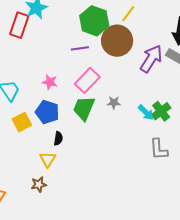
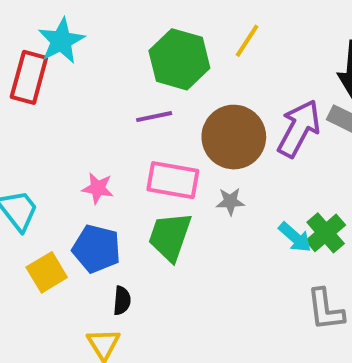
brown circle: (117, 41) -> (234, 137), moved
pink rectangle: (87, 80) -> (173, 180), turned 60
gray star: (114, 103) -> (230, 201), moved

